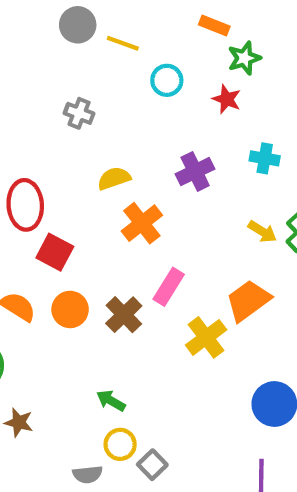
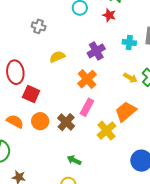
orange cross: (142, 223) -> (87, 79), moved
green arrow: (111, 401) -> (74, 160), moved

